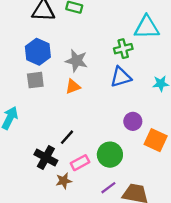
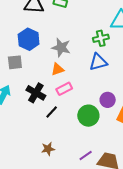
gray square: (35, 80) -> (15, 62), moved
green circle: (110, 155) -> (88, 116), moved
black cross: (46, 157) -> (36, 93), moved
pink rectangle: (80, 163) -> (64, 89), moved

